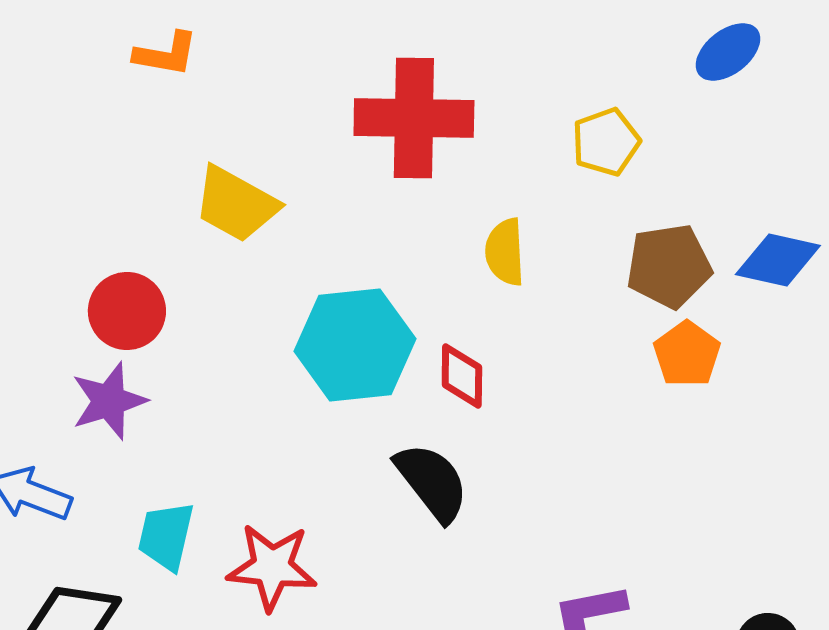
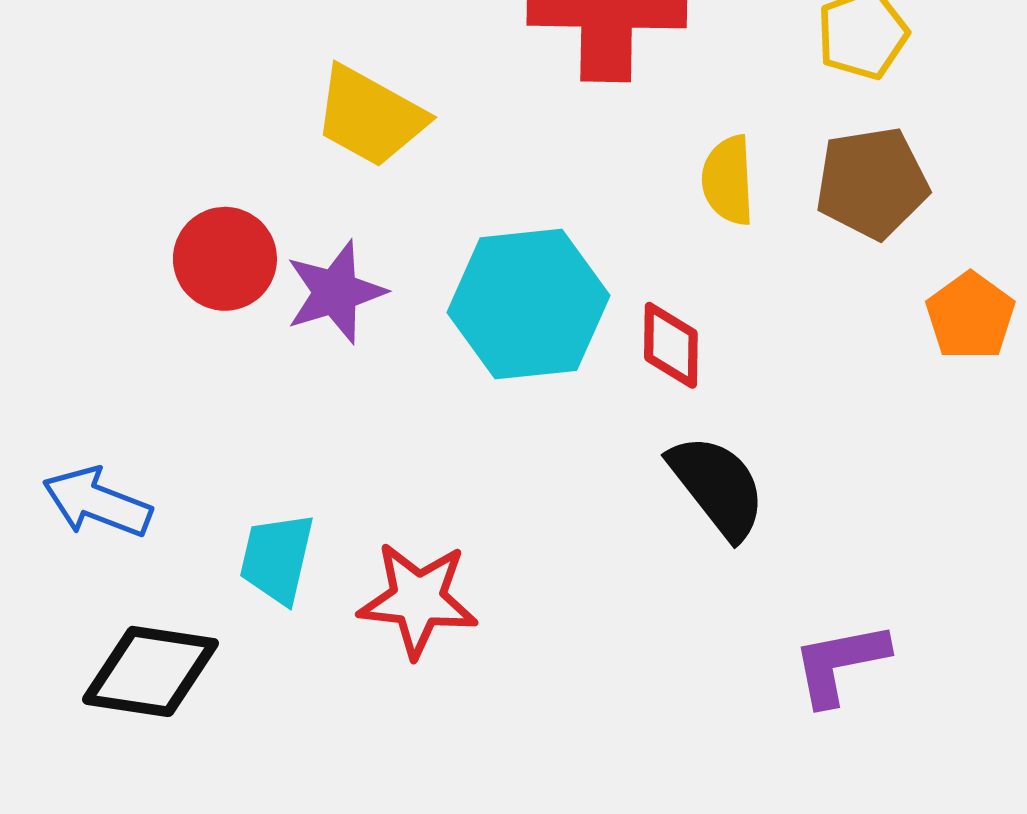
brown pentagon: (669, 266) -> (872, 183), moved
purple star: (109, 401) -> (335, 292), moved
black semicircle: (432, 482) -> (717, 486), moved

